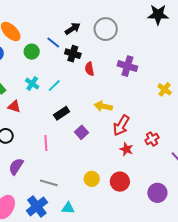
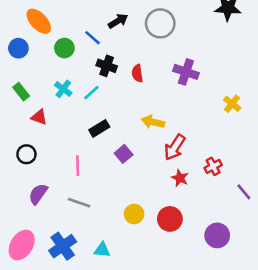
black cross: (73, 54) -> (107, 66), moved
gray line: (49, 183) -> (79, 203), moved

